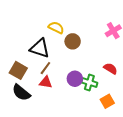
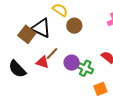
brown line: (45, 68) -> (52, 54), moved
brown square: (18, 70) -> (27, 34), moved

